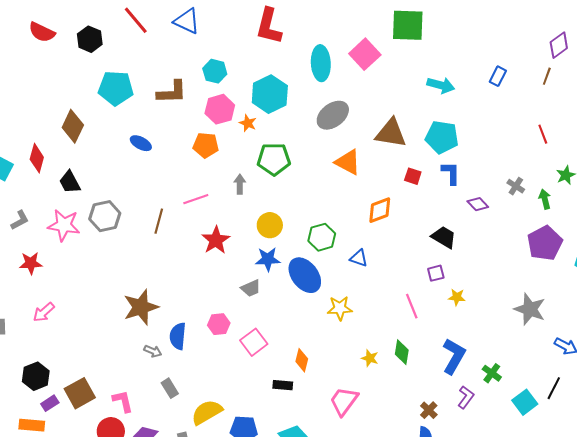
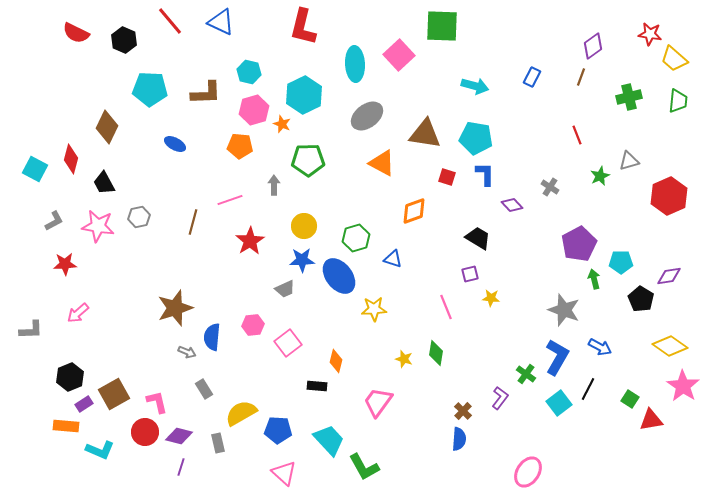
green arrow: (545, 199) -> (594, 279), moved
gray hexagon: (105, 216) -> (139, 217), size x0.7
blue L-shape: (454, 356) -> (557, 357), moved

